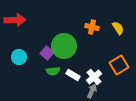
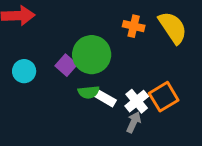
yellow semicircle: (118, 28) -> (173, 28), size x1.6
orange square: (119, 65) -> (164, 97), moved
green semicircle: (53, 71) -> (89, 92), moved

